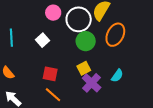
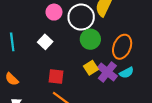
orange ellipse: (115, 35) -> (122, 47), moved
cyan semicircle: (117, 76) -> (127, 73), turned 32
purple cross: (92, 83) -> (107, 72), moved

